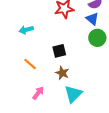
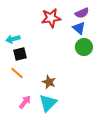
black square: (59, 51) -> (20, 54), moved
cyan triangle: (73, 94) -> (48, 103), moved

